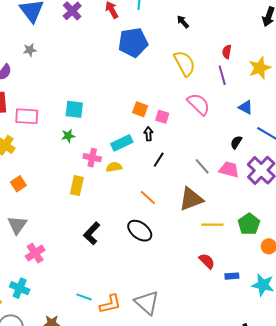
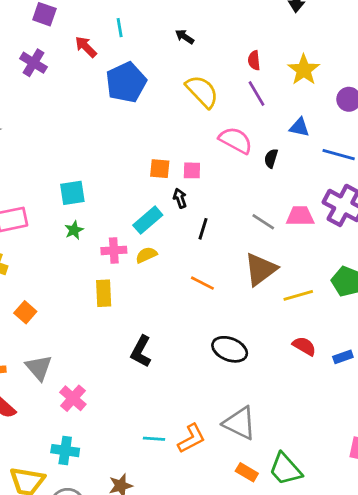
black semicircle: (236, 142) -> (271, 158), moved
black ellipse: (140, 231) -> (230, 349), moved

